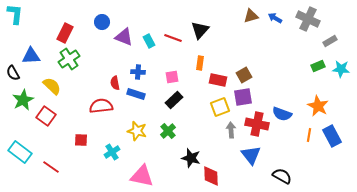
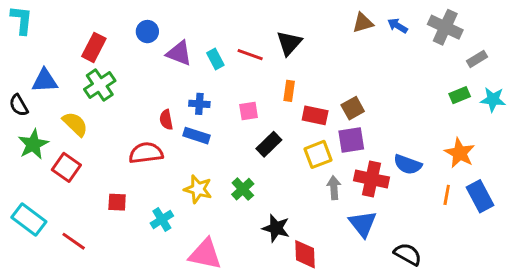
black rectangle: (174, 100) -> (269, 144), moved

